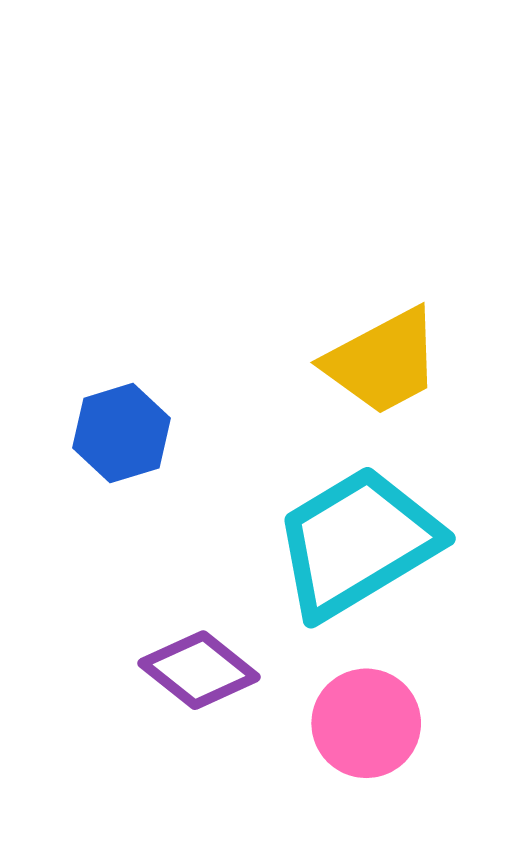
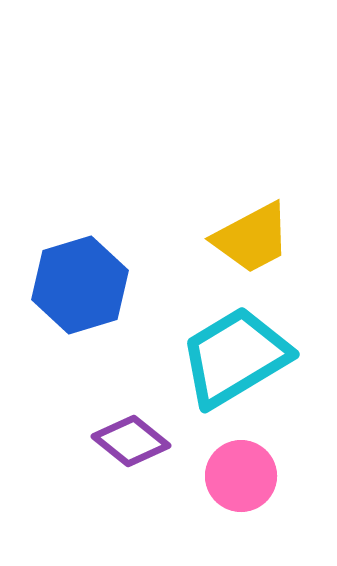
blue hexagon: (121, 433) -> (80, 285), size x1.5

